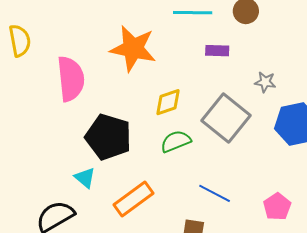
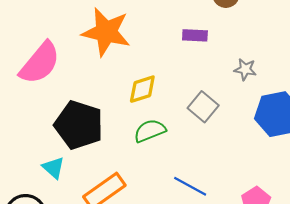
pink semicircle: (71, 79) -> (40, 63), turned 45
gray square: (226, 118) -> (203, 107), size x0.6

